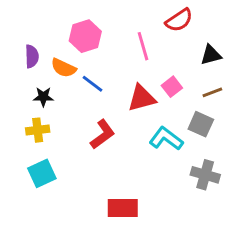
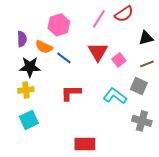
pink line: (143, 46) -> (99, 19), moved, turned 48
black star: (43, 97) -> (30, 67), size x1.5
red triangle: (142, 98) -> (98, 52), moved, turned -45
red L-shape: (103, 134) -> (71, 93), turned -145

